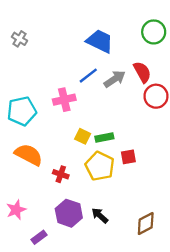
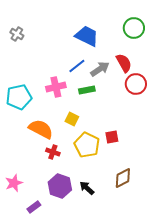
green rectangle: (104, 137) -> (87, 90), moved
orange semicircle: (29, 155) -> (41, 129), moved
brown diamond: (146, 223) -> (123, 178), moved

